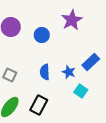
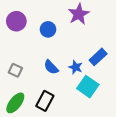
blue semicircle: (45, 72) -> (51, 67), turned -42
cyan square: (81, 91) -> (88, 87), size x1.5

